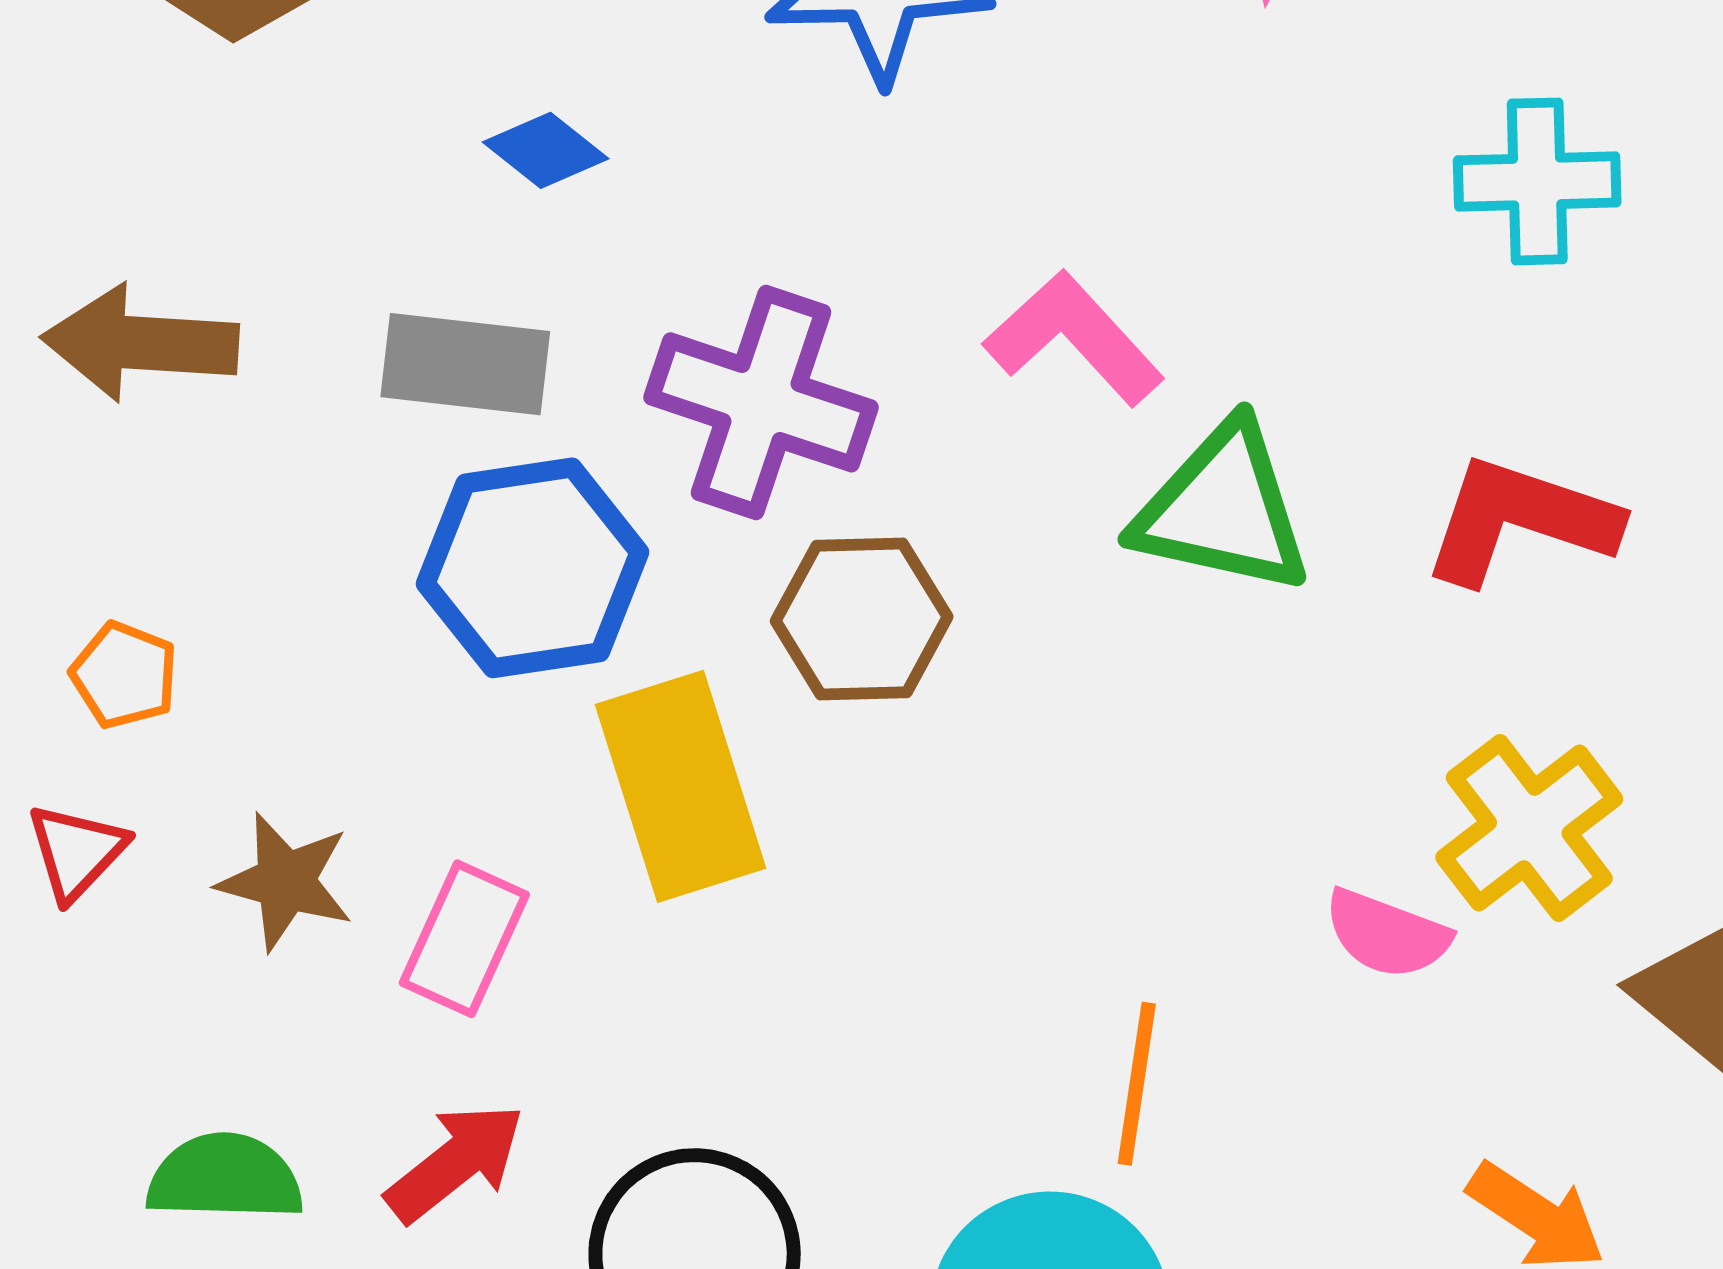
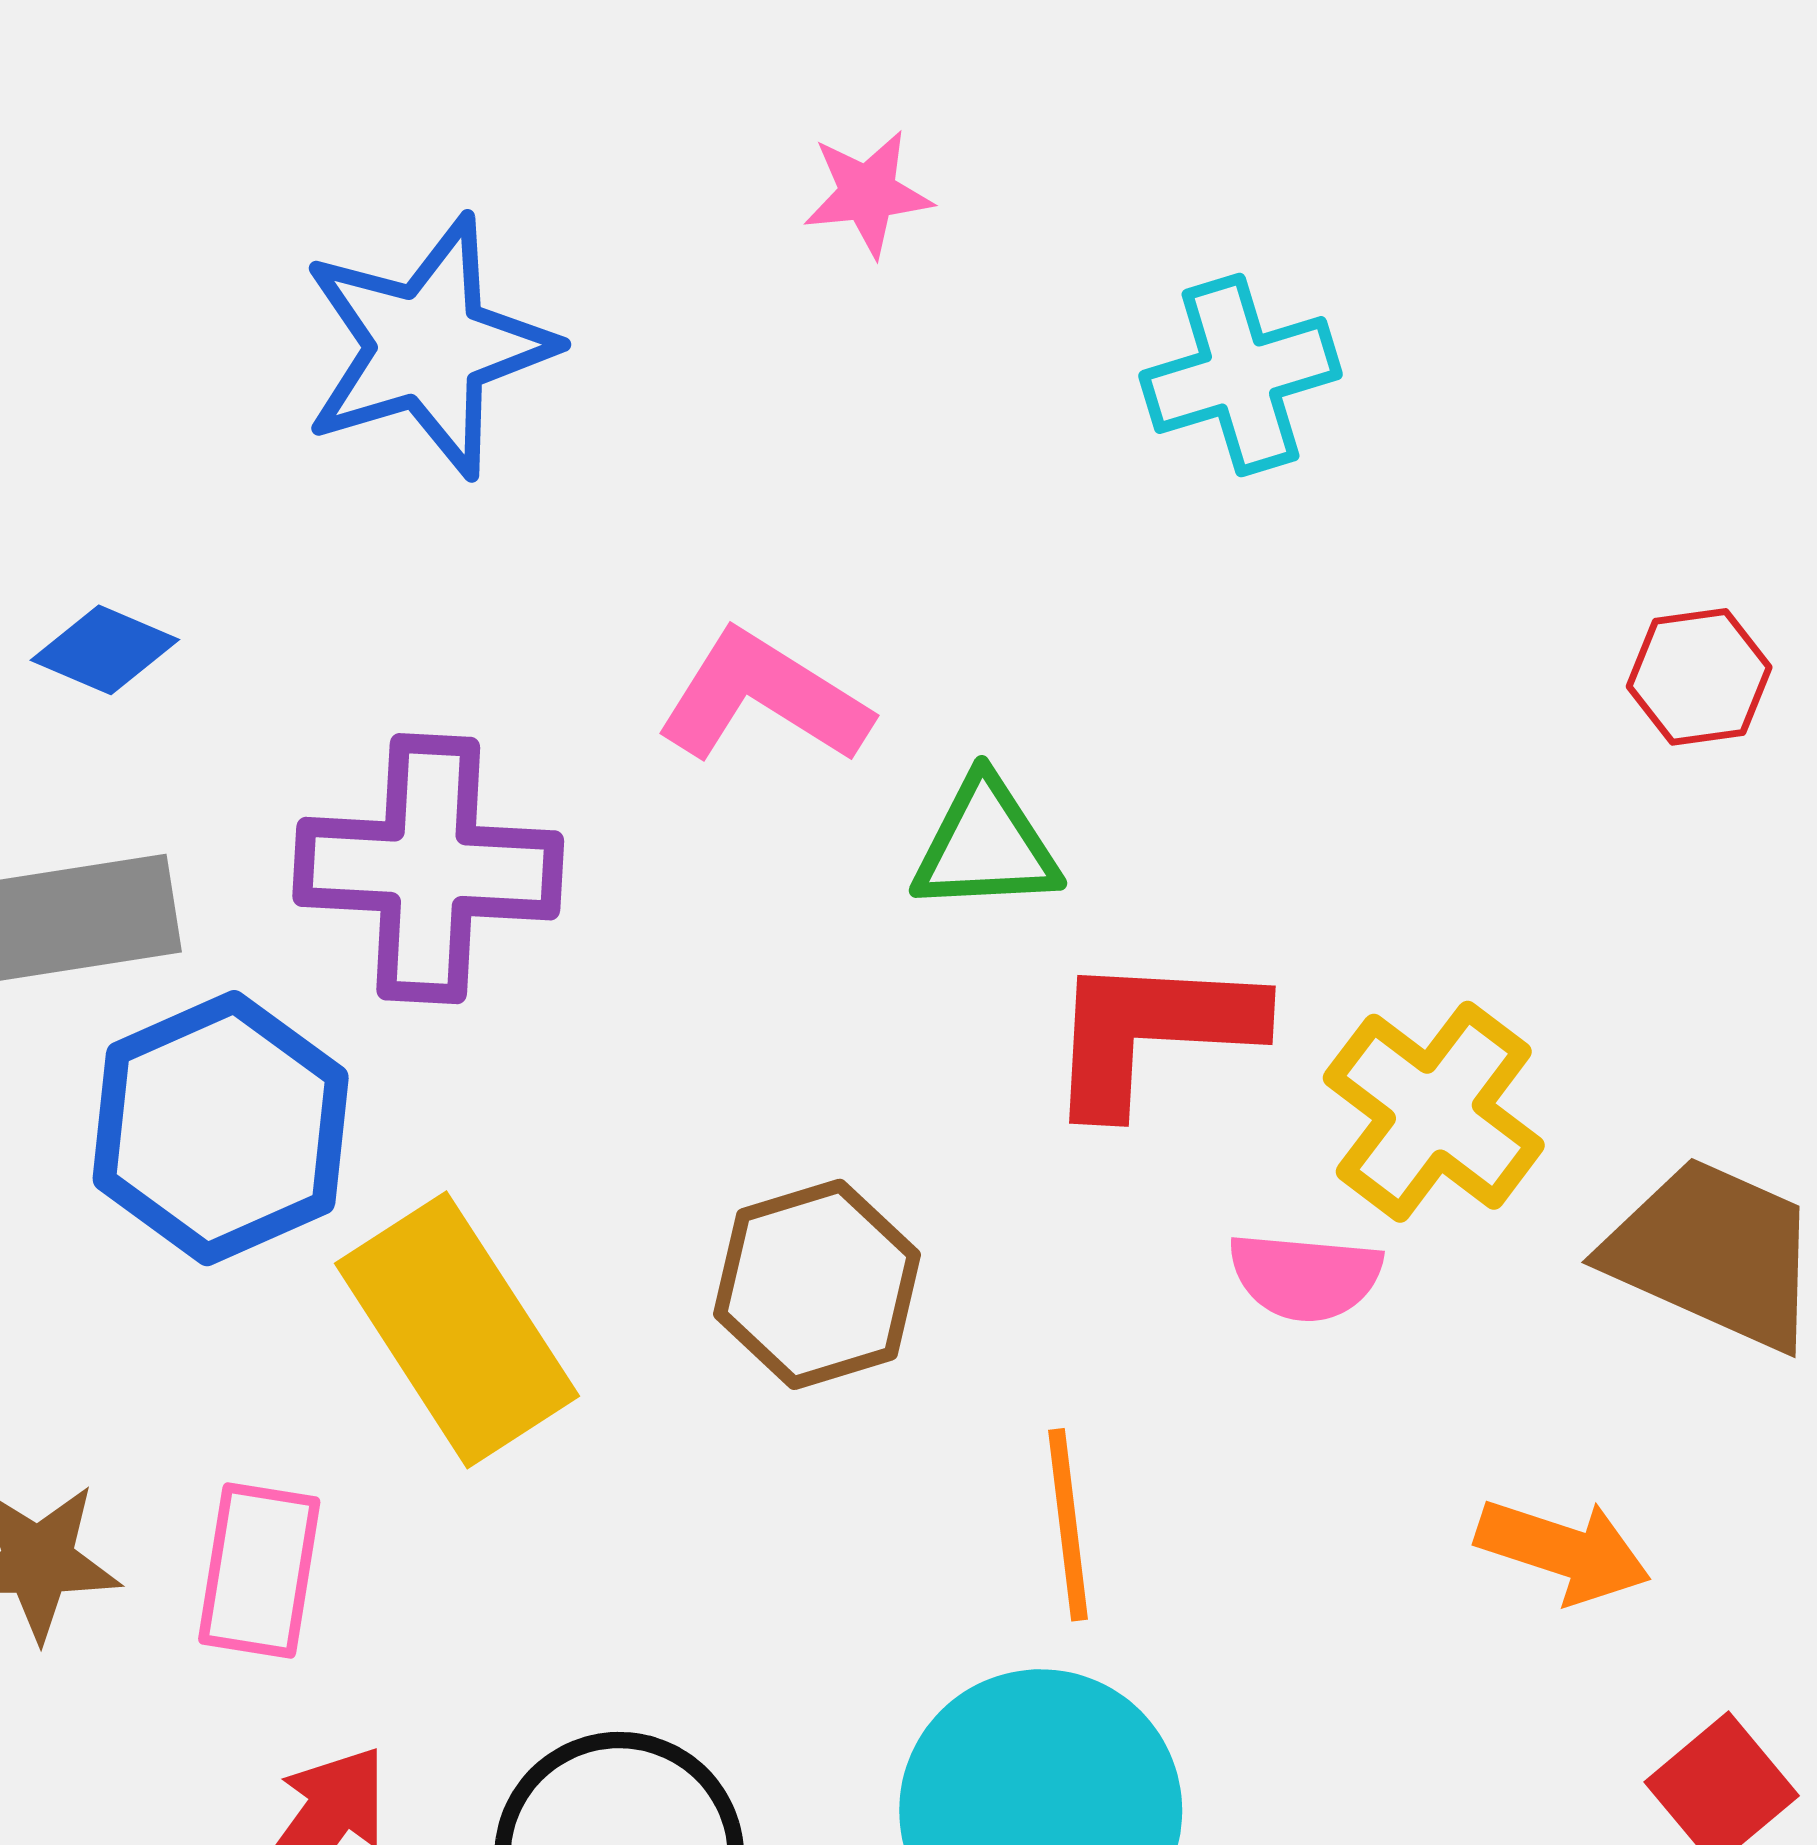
green triangle: (1223, 509) -> (986, 845), size x0.7
red L-shape: (1520, 520) -> (1152, 1032), moved
brown hexagon: (862, 619) -> (817, 1284), moved

